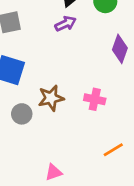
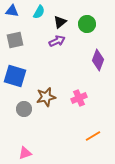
pink cross: (95, 99) -> (79, 98), turned -35
pink triangle: (54, 172) -> (25, 153), moved

